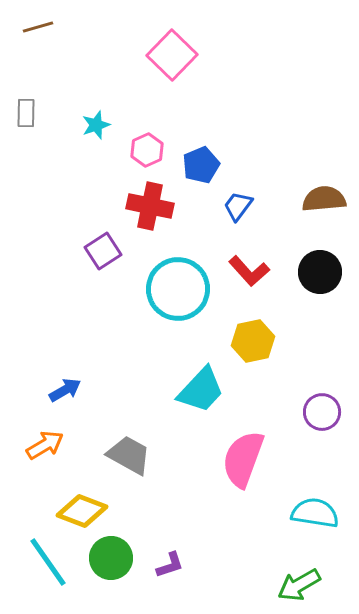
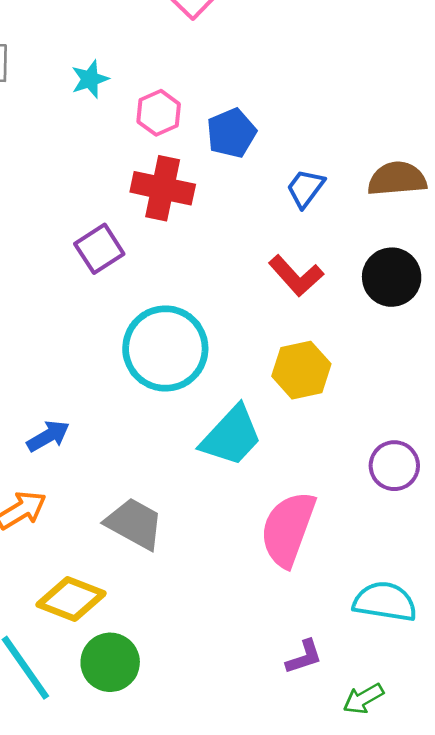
blue trapezoid: (238, 206) -> (305, 188), moved
cyan circle: (178, 289) -> (165, 348), moved
purple L-shape: (170, 565) -> (304, 657), moved
green arrow: (299, 585) -> (363, 699), size x0.7

